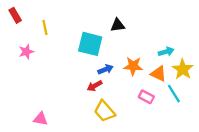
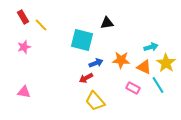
red rectangle: (15, 15) -> (23, 17), moved
yellow line: (45, 27) -> (41, 25), turned -32
pink triangle: (41, 119) -> (24, 92), moved

